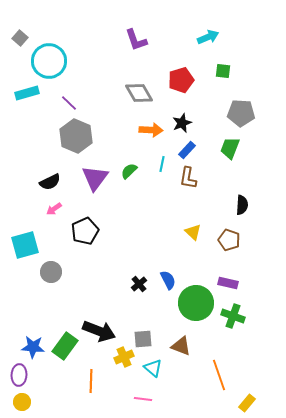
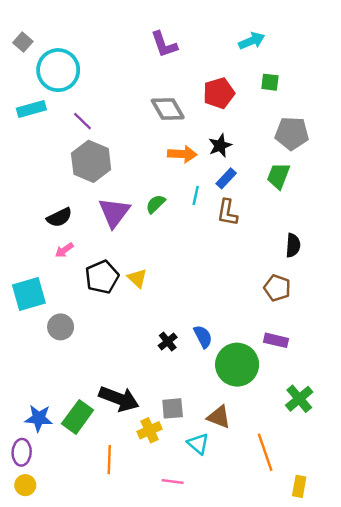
yellow triangle: (193, 232) -> (137, 278), moved
green cross: (233, 316) -> (299, 399), moved, turned 30
cyan triangle: (153, 368) -> (198, 444), moved
yellow rectangle: (247, 403) -> (299, 486), turned -30

